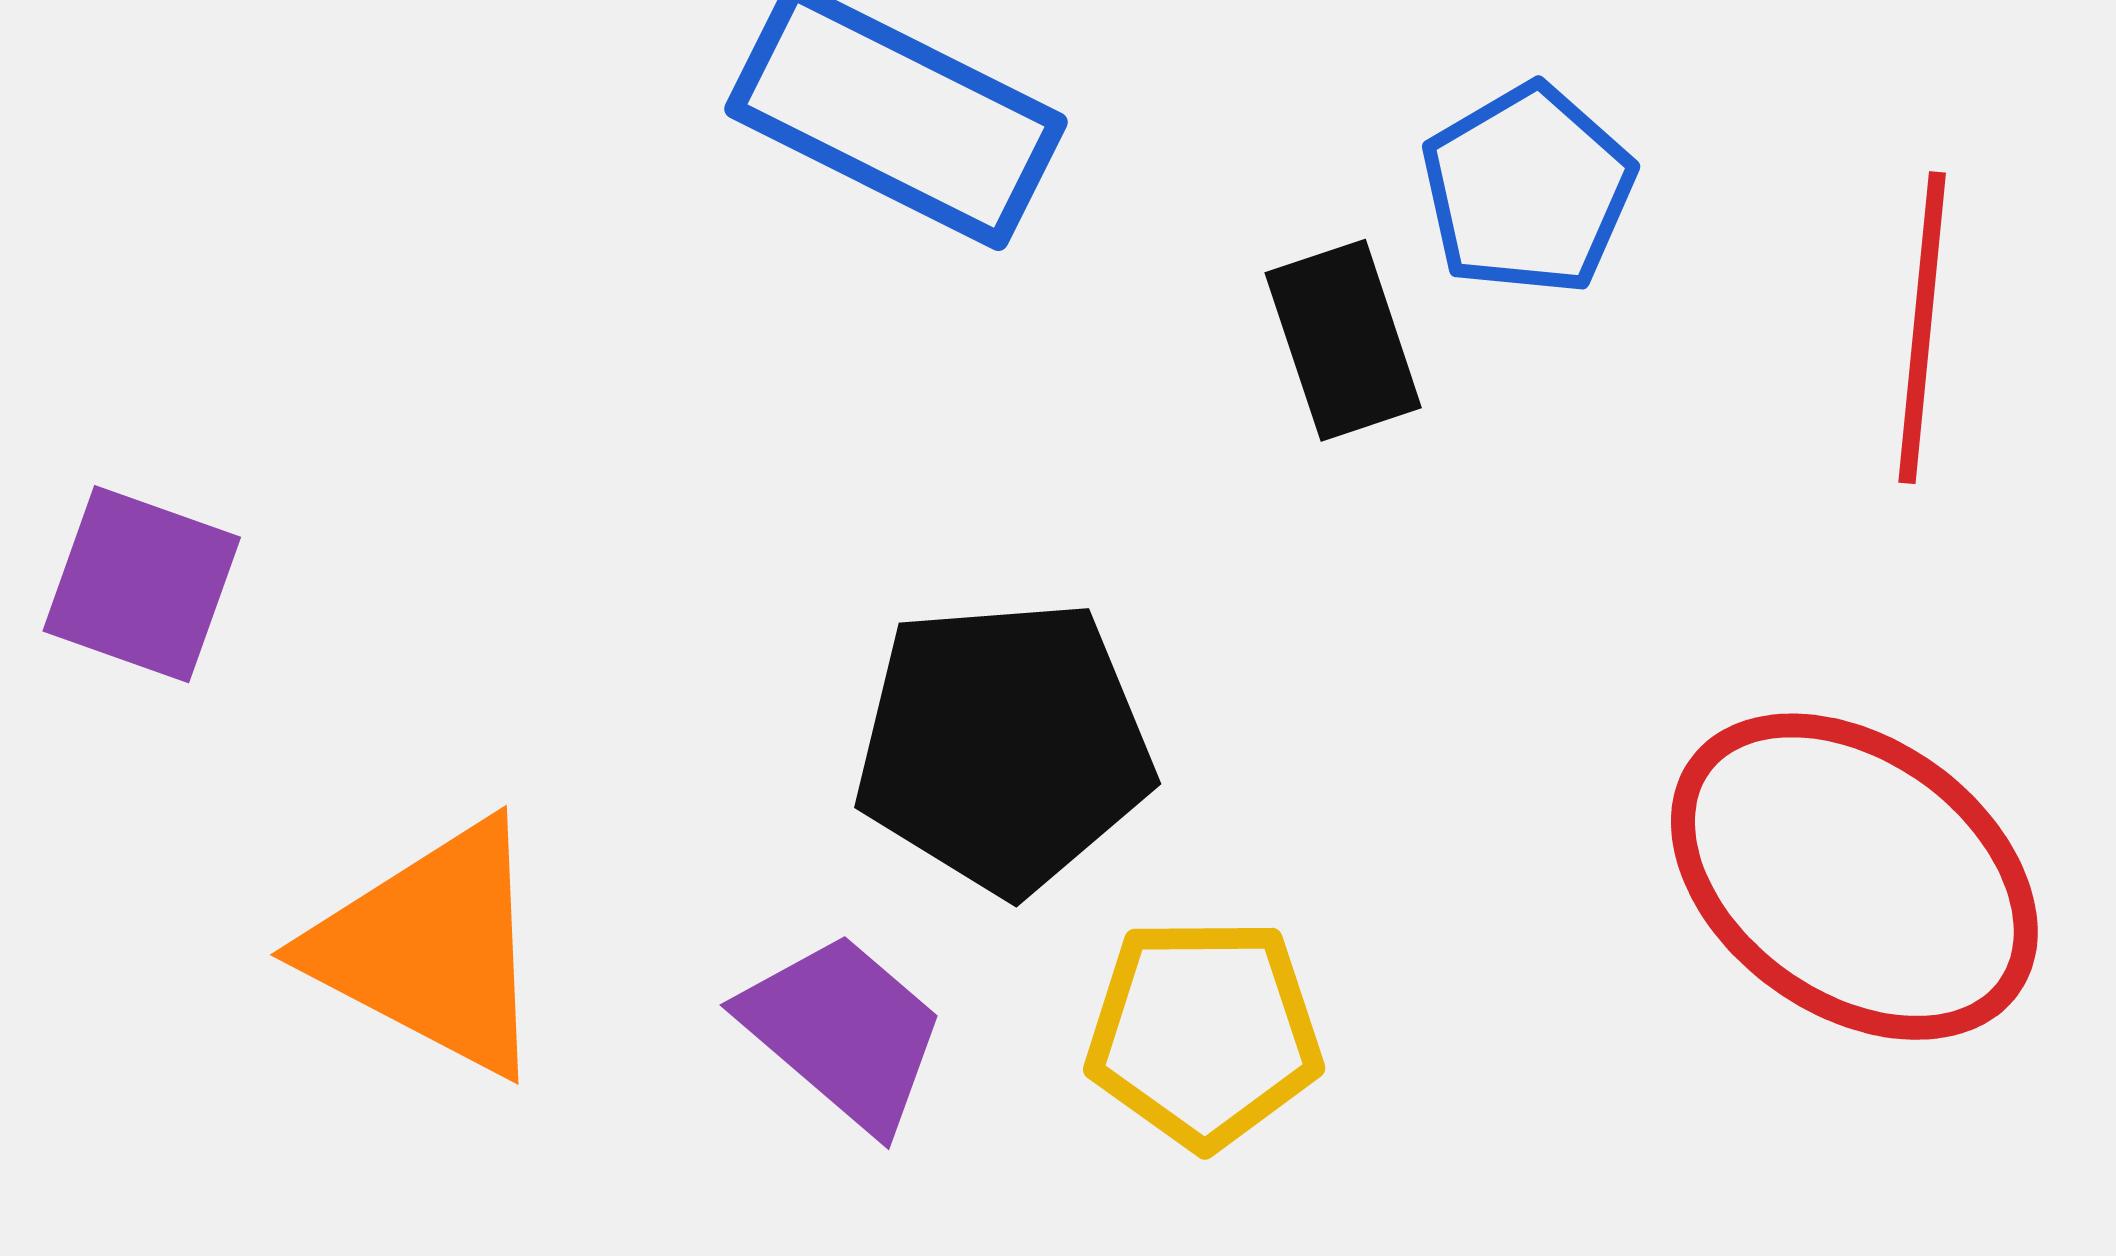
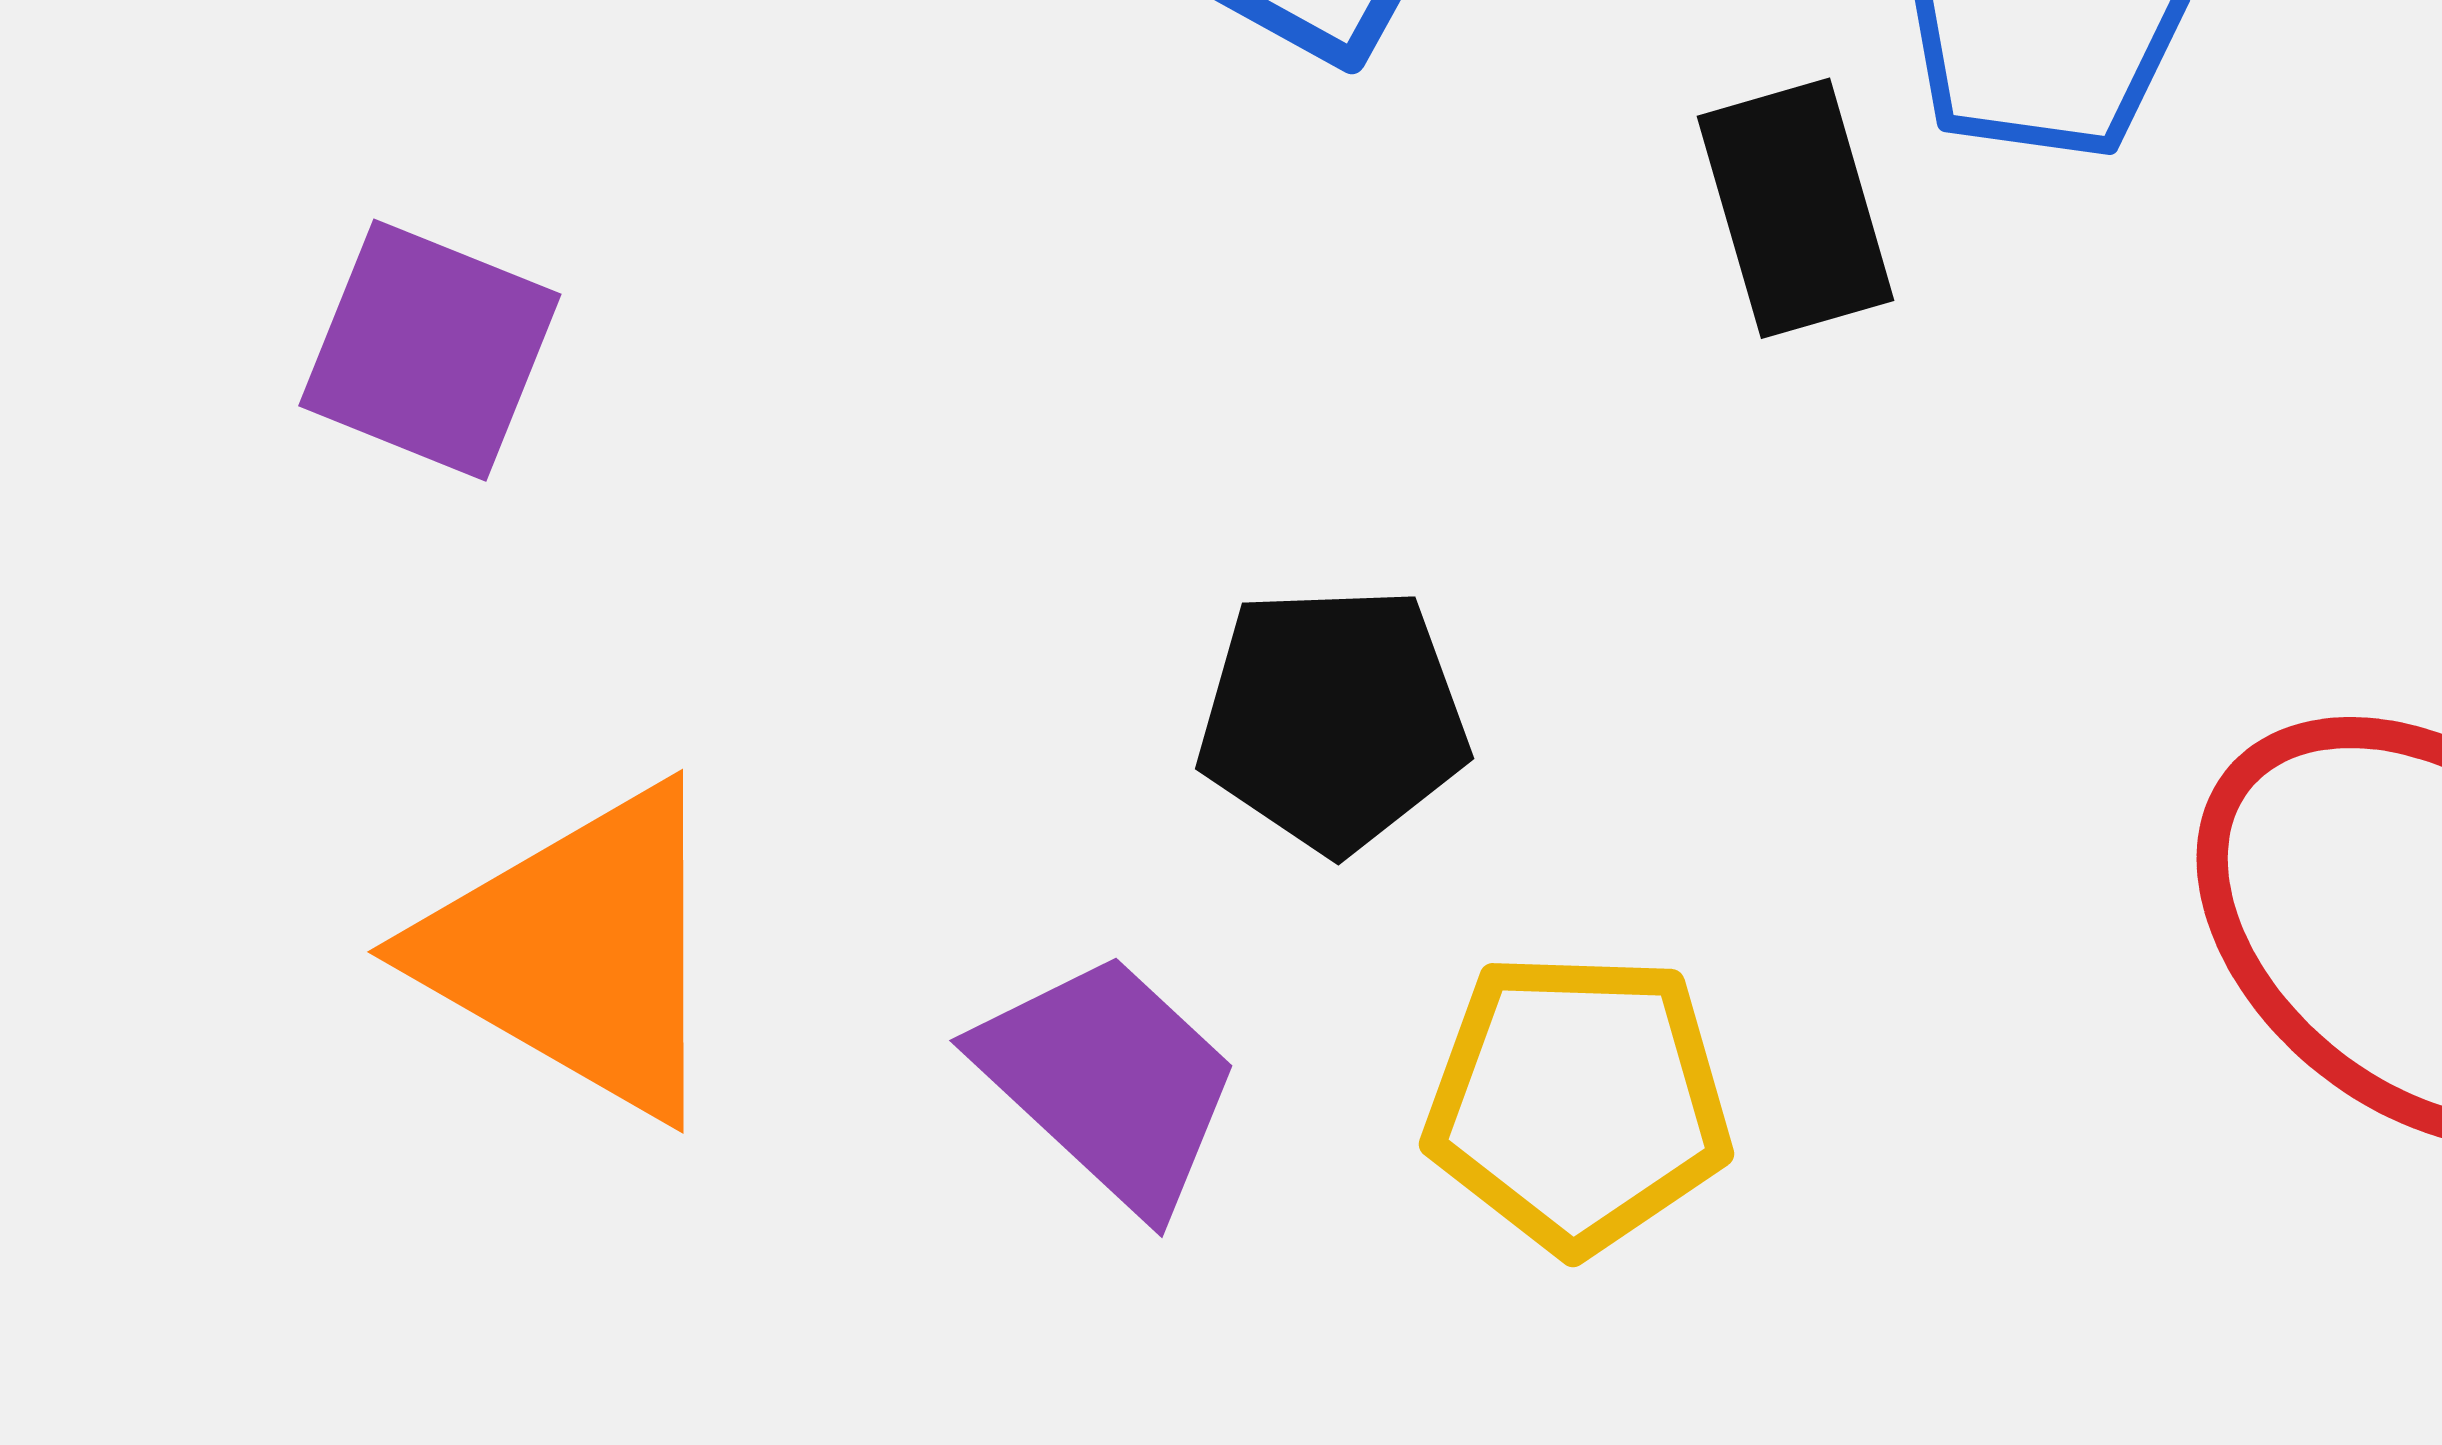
purple square: (142, 584) -> (430, 350), moved
black pentagon: (1004, 746) -> (1333, 719), size x0.7

